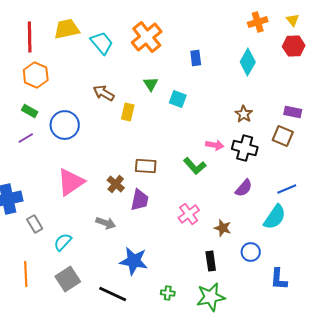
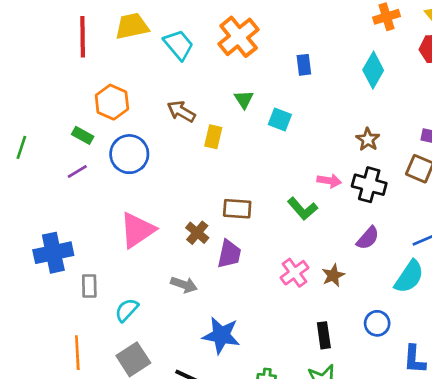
orange hexagon: (36, 75) -> (112, 102), moved
gray rectangle: (35, 224) -> (89, 286), turned 30
brown star: (223, 228) -> (333, 275), moved, turned 30

